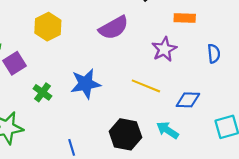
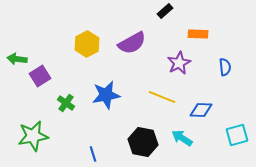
yellow hexagon: (48, 27) -> (87, 44), moved

